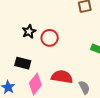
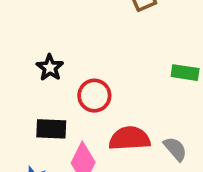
red circle: (50, 38) -> (94, 96), moved

